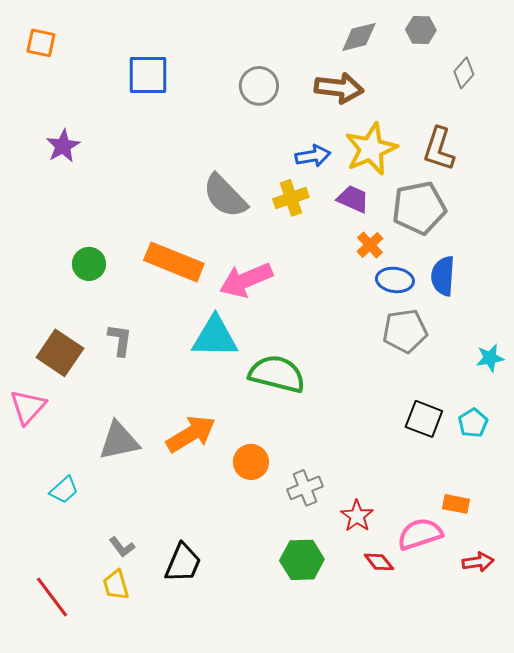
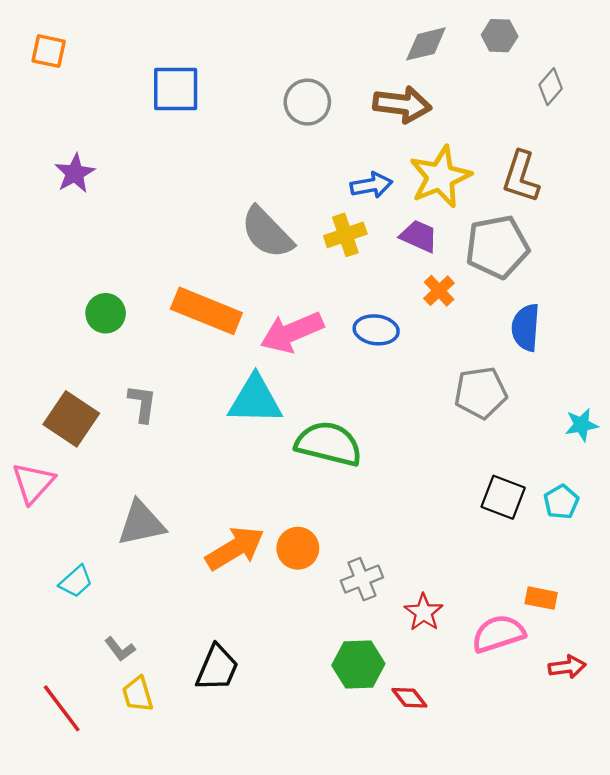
blue ellipse: (395, 280) -> (376, 330), moved
orange arrow: (191, 434) -> (235, 548), moved
gray L-shape: (122, 547) -> (120, 649), moved
red diamond: (379, 562) -> (409, 698), moved

